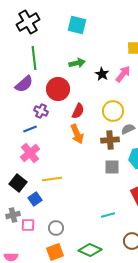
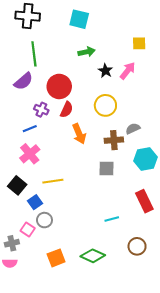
black cross: (28, 22) -> (28, 16), turned 35
green arrow: (77, 63) -> (87, 52), moved
red semicircle: (78, 111) -> (67, 110), moved
yellow circle: (113, 111) -> (105, 105), moved
gray square: (112, 167) -> (107, 169), moved
gray cross: (13, 215) -> (12, 243), moved
pink square: (28, 225) -> (28, 230), turned 32
gray circle: (56, 228) -> (44, 220), moved

